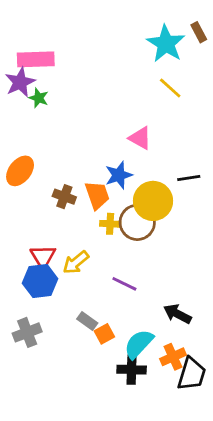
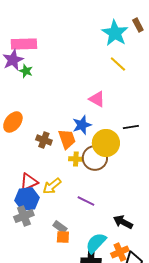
red triangle: (43, 257) -> (29, 182), turned 36
gray cross: (27, 332) -> (24, 216), moved
orange square: (104, 334) -> (63, 237), moved, turned 32

